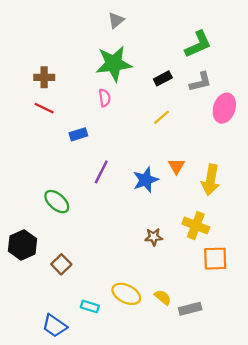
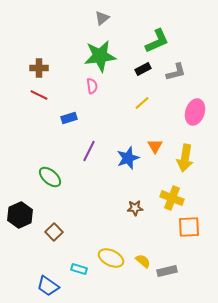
green L-shape: (198, 44) -> (157, 41), moved
pink ellipse: (224, 108) -> (195, 112), moved

